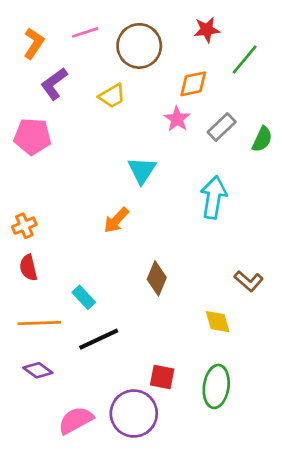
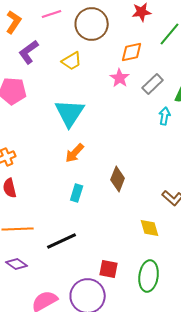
cyan triangle: (142, 170) -> (70, 113), moved, size x1.4
cyan arrow: (214, 197) -> (165, 116), moved, size x0.6
brown diamond: (157, 278) -> (118, 179), moved
cyan rectangle: (84, 297) -> (77, 193), moved, turned 60

